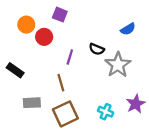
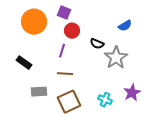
orange circle: (26, 25) -> (34, 22), size x1.6
red circle: (44, 37) -> (72, 31), moved
purple line: (70, 57) -> (62, 51), moved
brown line: (61, 83) -> (65, 74), turned -70

